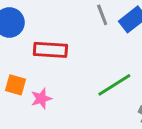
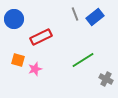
red rectangle: (50, 50) -> (41, 37), turned -30

